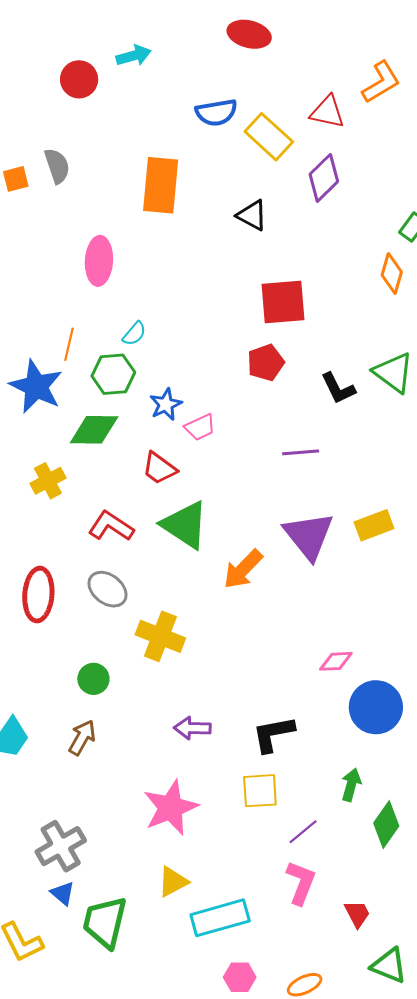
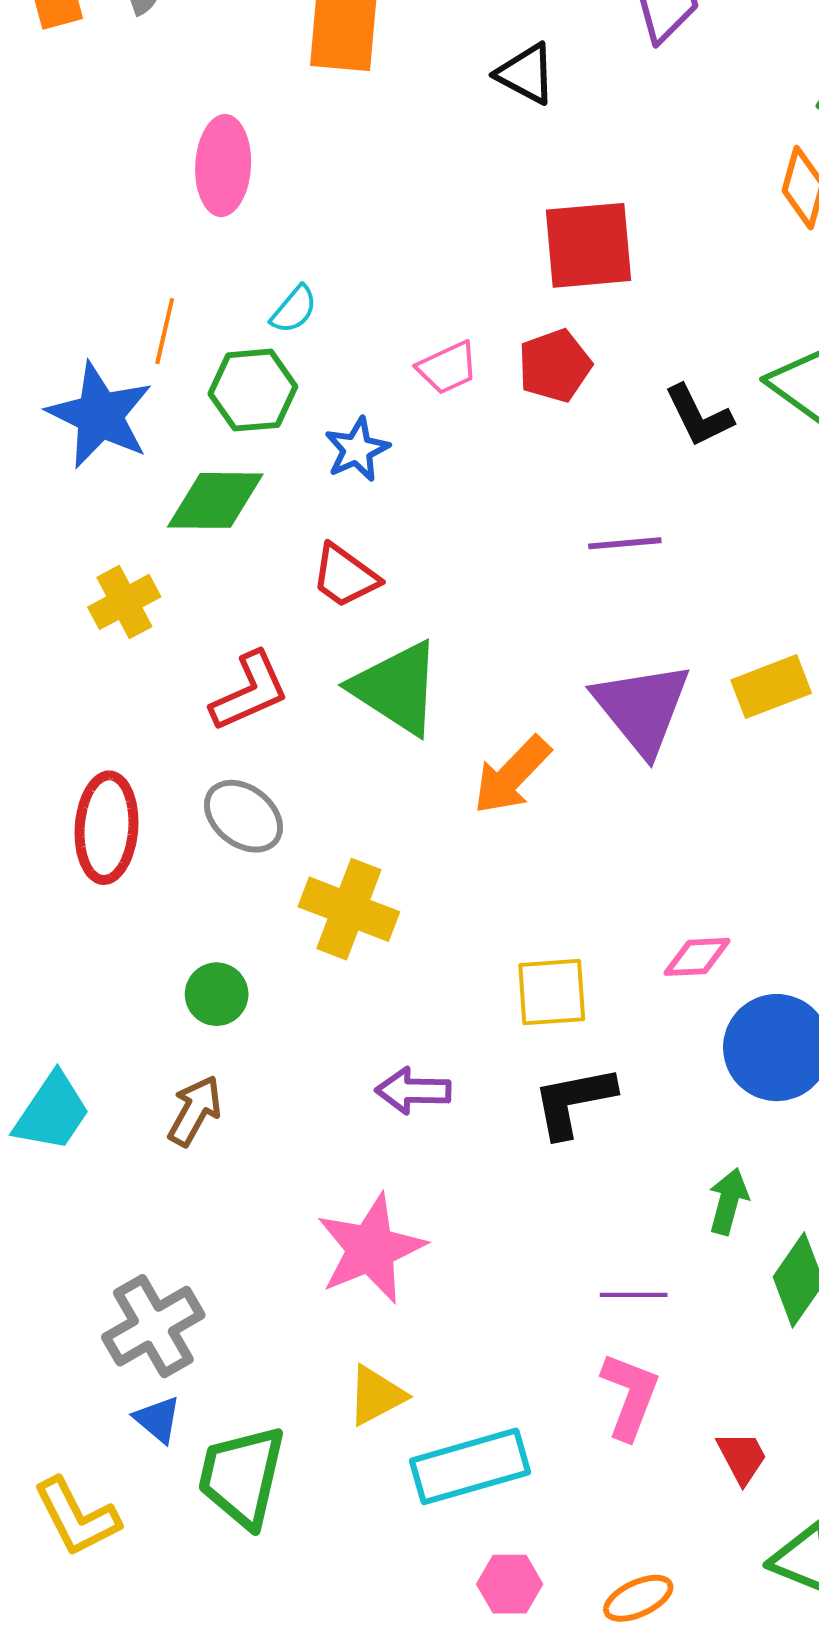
pink trapezoid: (200, 427) -> (448, 368), moved
red L-shape: (111, 526) -> (250, 691), turned 123
yellow square: (260, 791) -> (552, 992), moved
purple line: (303, 832) -> (634, 1295), turned 40

